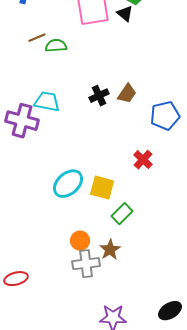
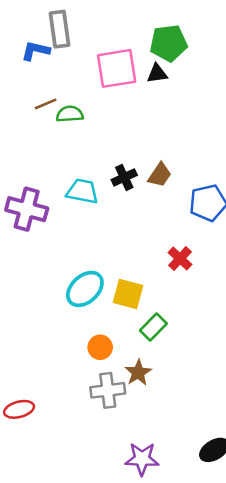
black triangle: (125, 14) -> (157, 74), turned -48
cyan trapezoid: (47, 102) -> (82, 191), moved
orange circle: (80, 241) -> (100, 347), moved

